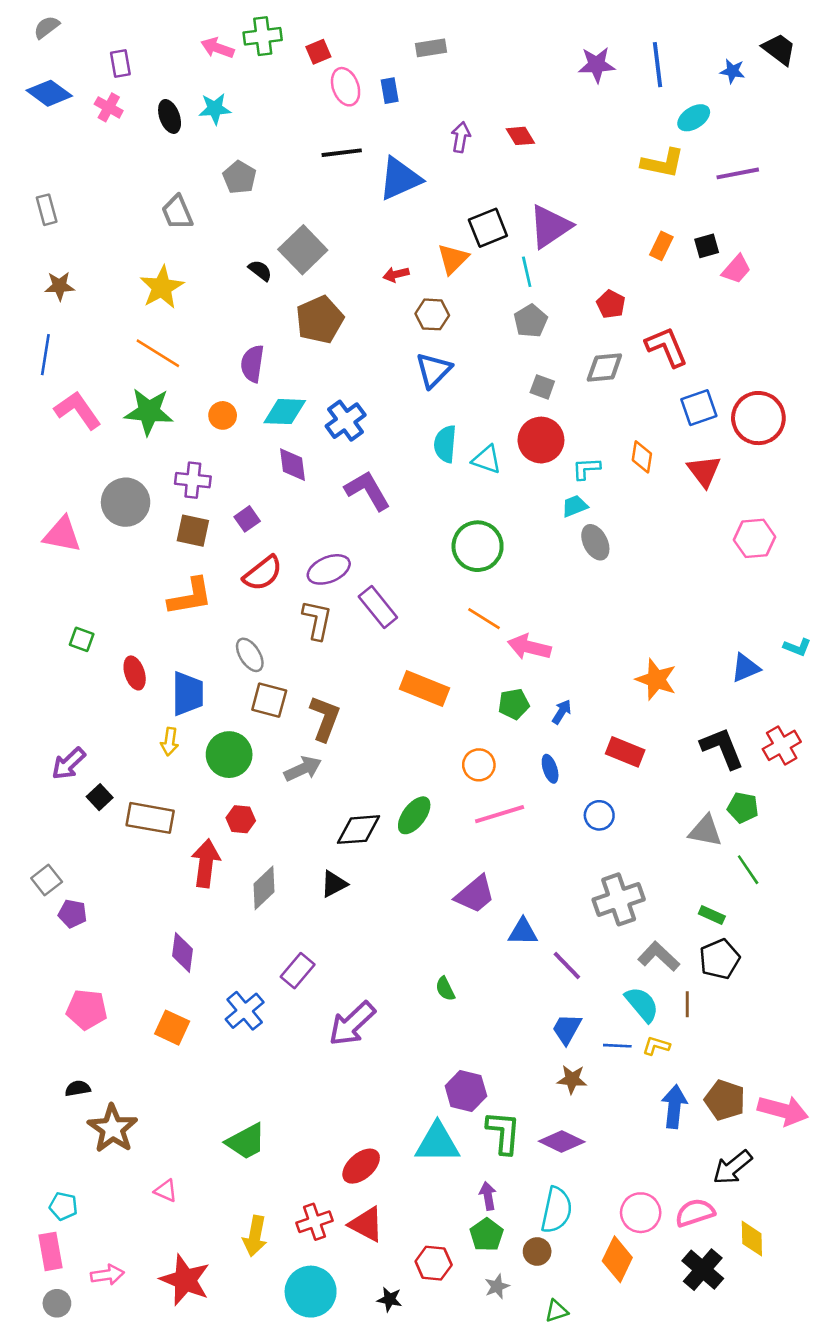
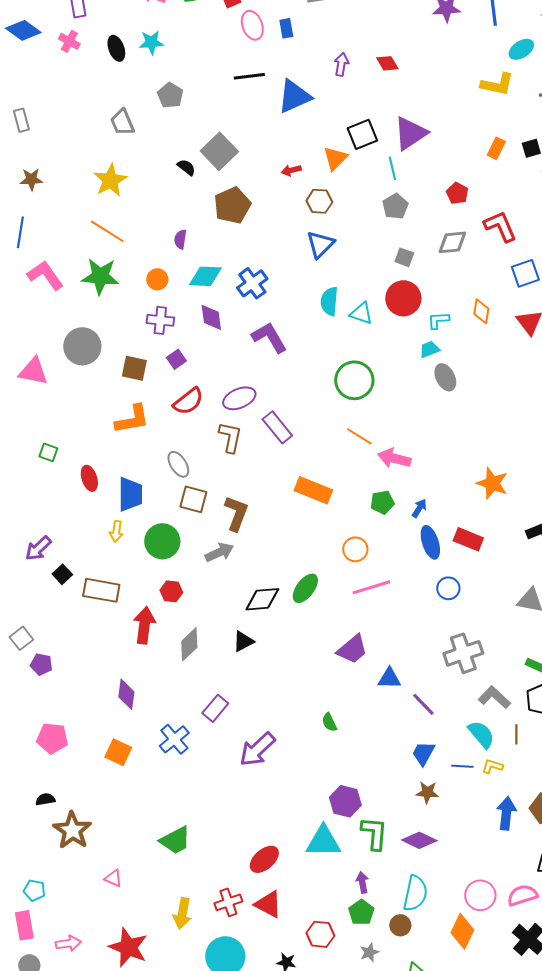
purple semicircle: (252, 364) -> (180, 239), size x0.7
purple cross: (193, 480) -> (160, 320), moved
blue ellipse: (550, 769) -> (430, 542), moved, size x1.5

